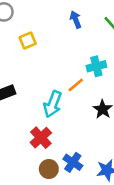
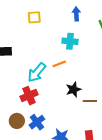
cyan cross: (96, 66) -> (70, 41), moved
red cross: (41, 138) -> (29, 96), moved

